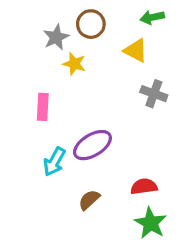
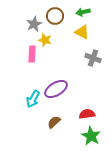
green arrow: (152, 17) -> (83, 12), moved
pink rectangle: (43, 107) -> (32, 54), moved

